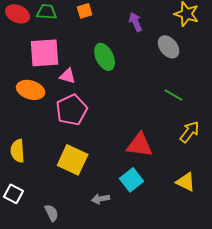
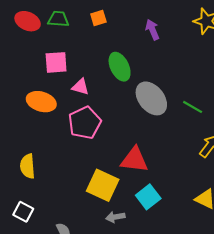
gray ellipse: (169, 47) -> (151, 98), moved, size x1.4
pink square: (45, 53) -> (56, 62), size x0.7
red triangle: (140, 145) -> (134, 160), moved
yellow square: (73, 160) -> (103, 185), moved

